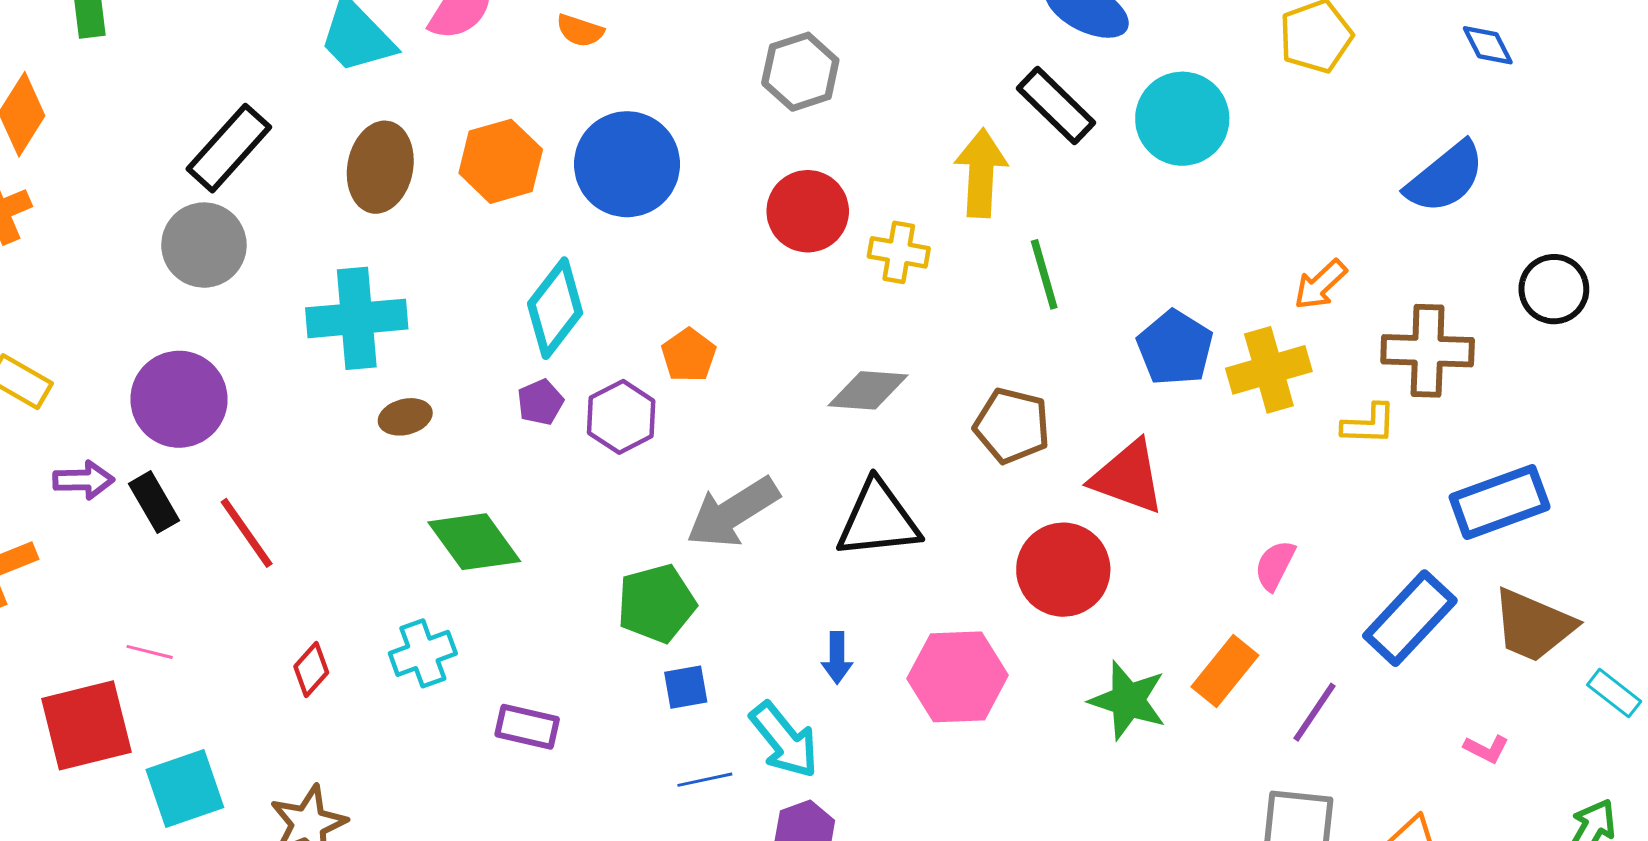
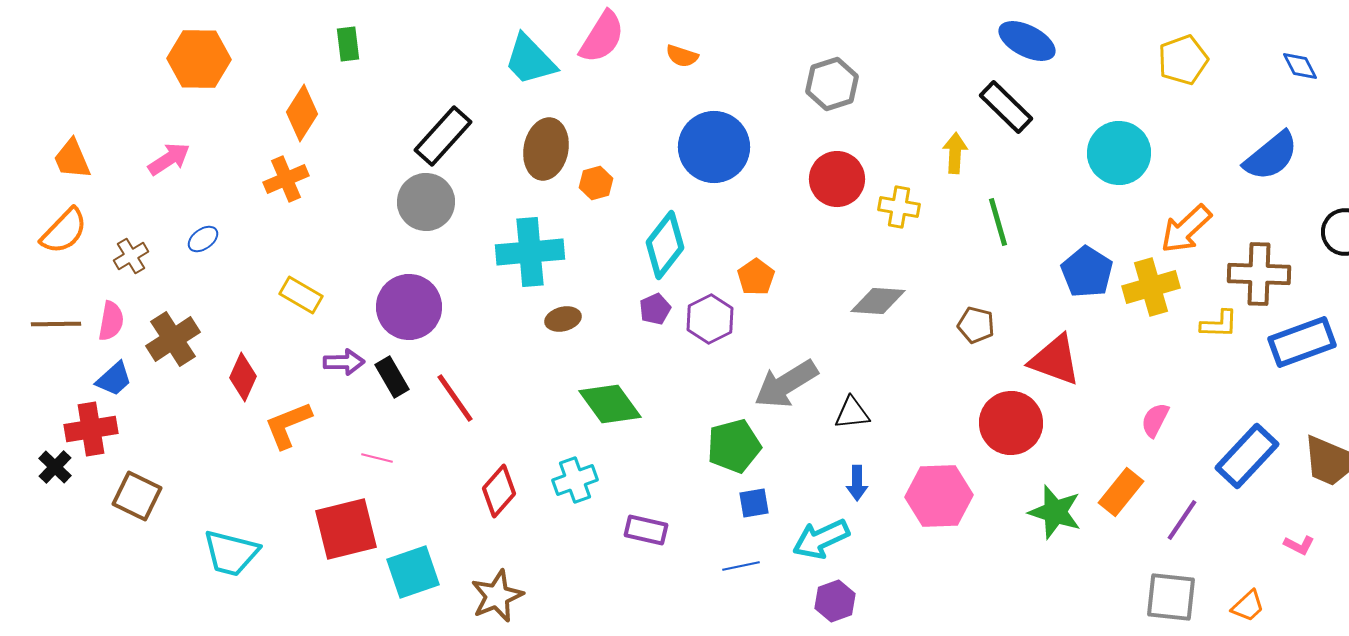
cyan circle: (1182, 119) -> (1119, 153), moved
orange hexagon: (501, 161) -> (596, 183), moved, size x0.6
yellow arrow: (981, 173) -> (955, 153), size x0.7
orange arrow: (1320, 285) -> (1186, 229), size x1.4
brown pentagon: (1012, 426) -> (976, 325), size x0.7
blue rectangle: (1500, 502) -> (1302, 342), moved
black triangle: (878, 520) -> (852, 413), moved, size x0.6
pink line: (150, 652) -> (377, 458), moved
red diamond: (311, 670) -> (499, 491), size x1.4
cyan arrow: (784, 740) -> (821, 539), turned 104
blue line: (705, 780) -> (741, 566), moved

